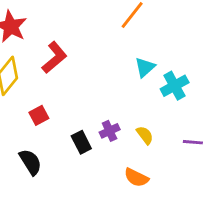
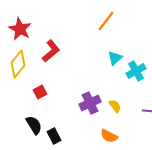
purple cross: (110, 131) -> (90, 103), size x1.5
black rectangle: (81, 142) -> (54, 136), moved

